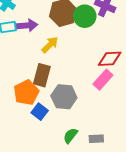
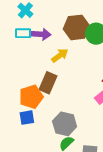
gray hexagon: (64, 97) -> (65, 124), moved
blue square: (40, 112) -> (27, 118), moved, turned 35

